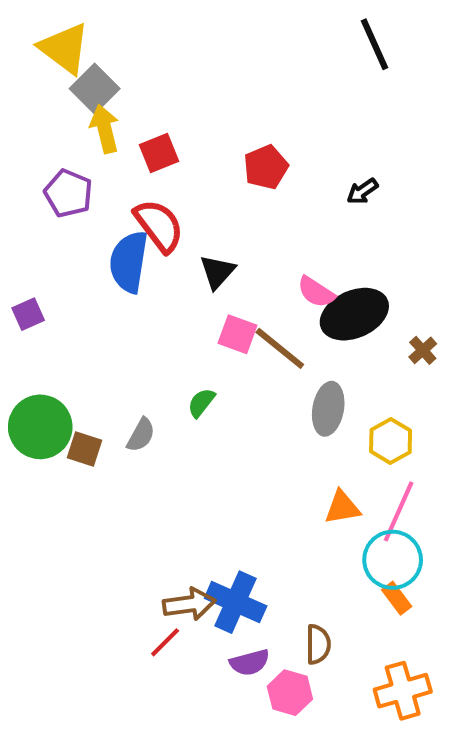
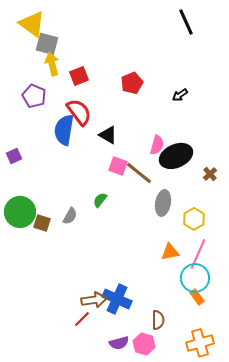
gray square: (95, 89) -> (47, 44), turned -30
black triangle: (217, 272) -> (108, 135), turned -42
pink semicircle: (316, 292) -> (157, 145), turned -108
purple semicircle: (250, 662) -> (119, 343), moved

